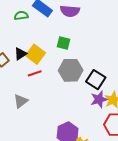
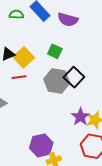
black square: (96, 80) -> (74, 77), moved
purple star: (99, 99) -> (80, 117), turned -30

